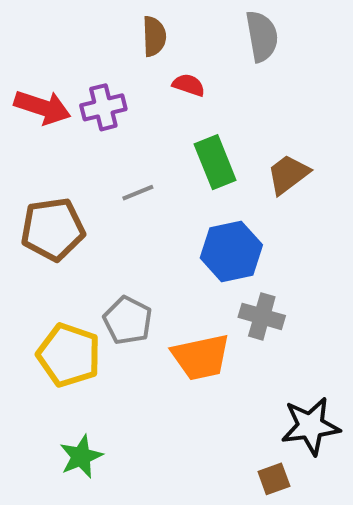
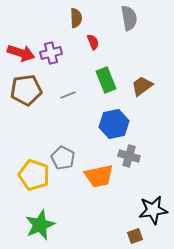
red semicircle: (189, 85) -> (93, 42), turned 49
brown pentagon: (53, 229) -> (26, 90), moved
green star: (81, 457) -> (40, 225), size x1.4

